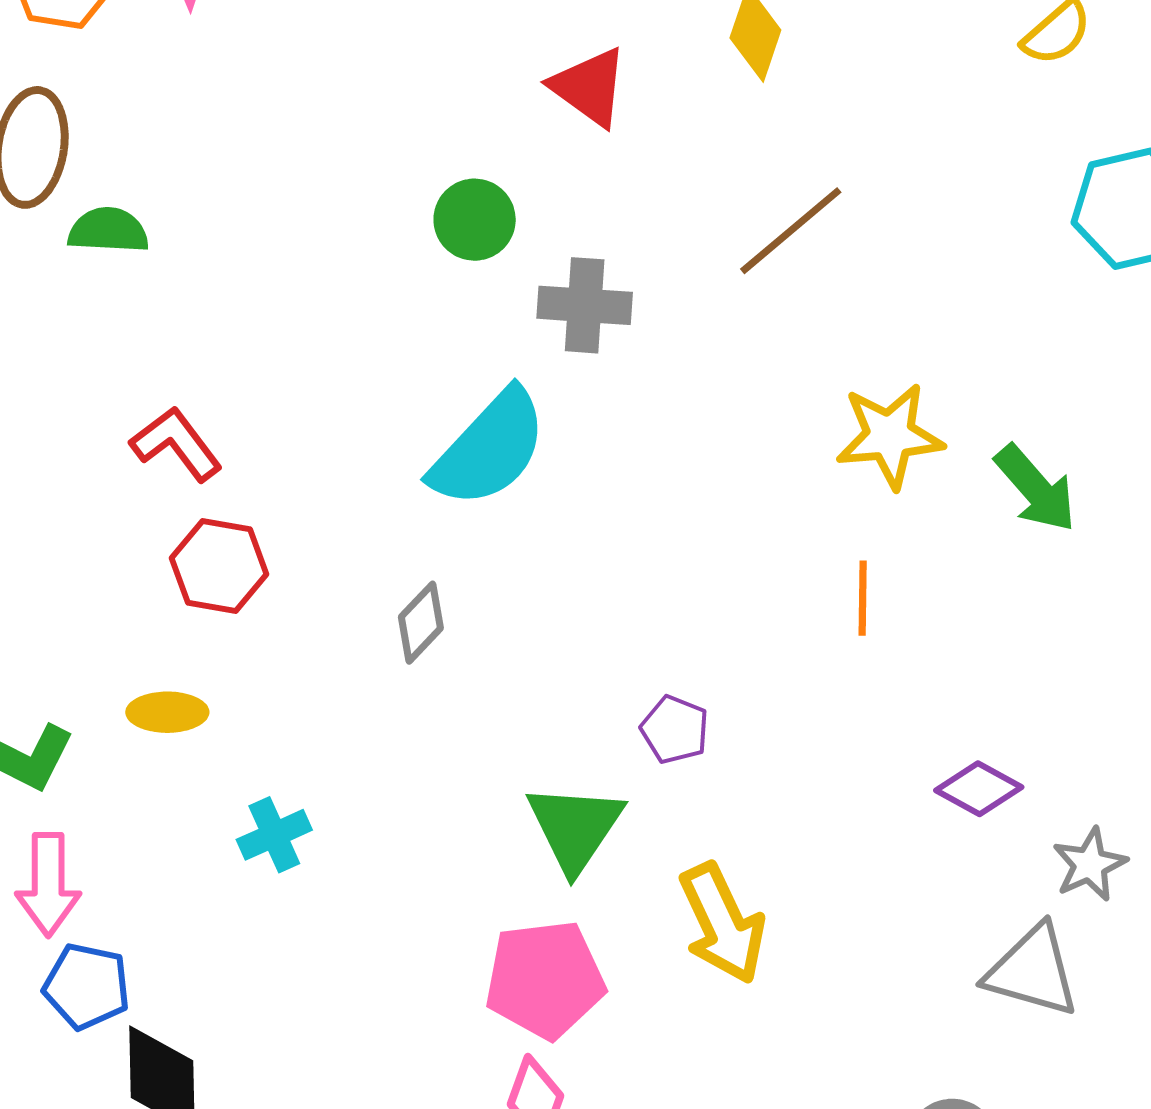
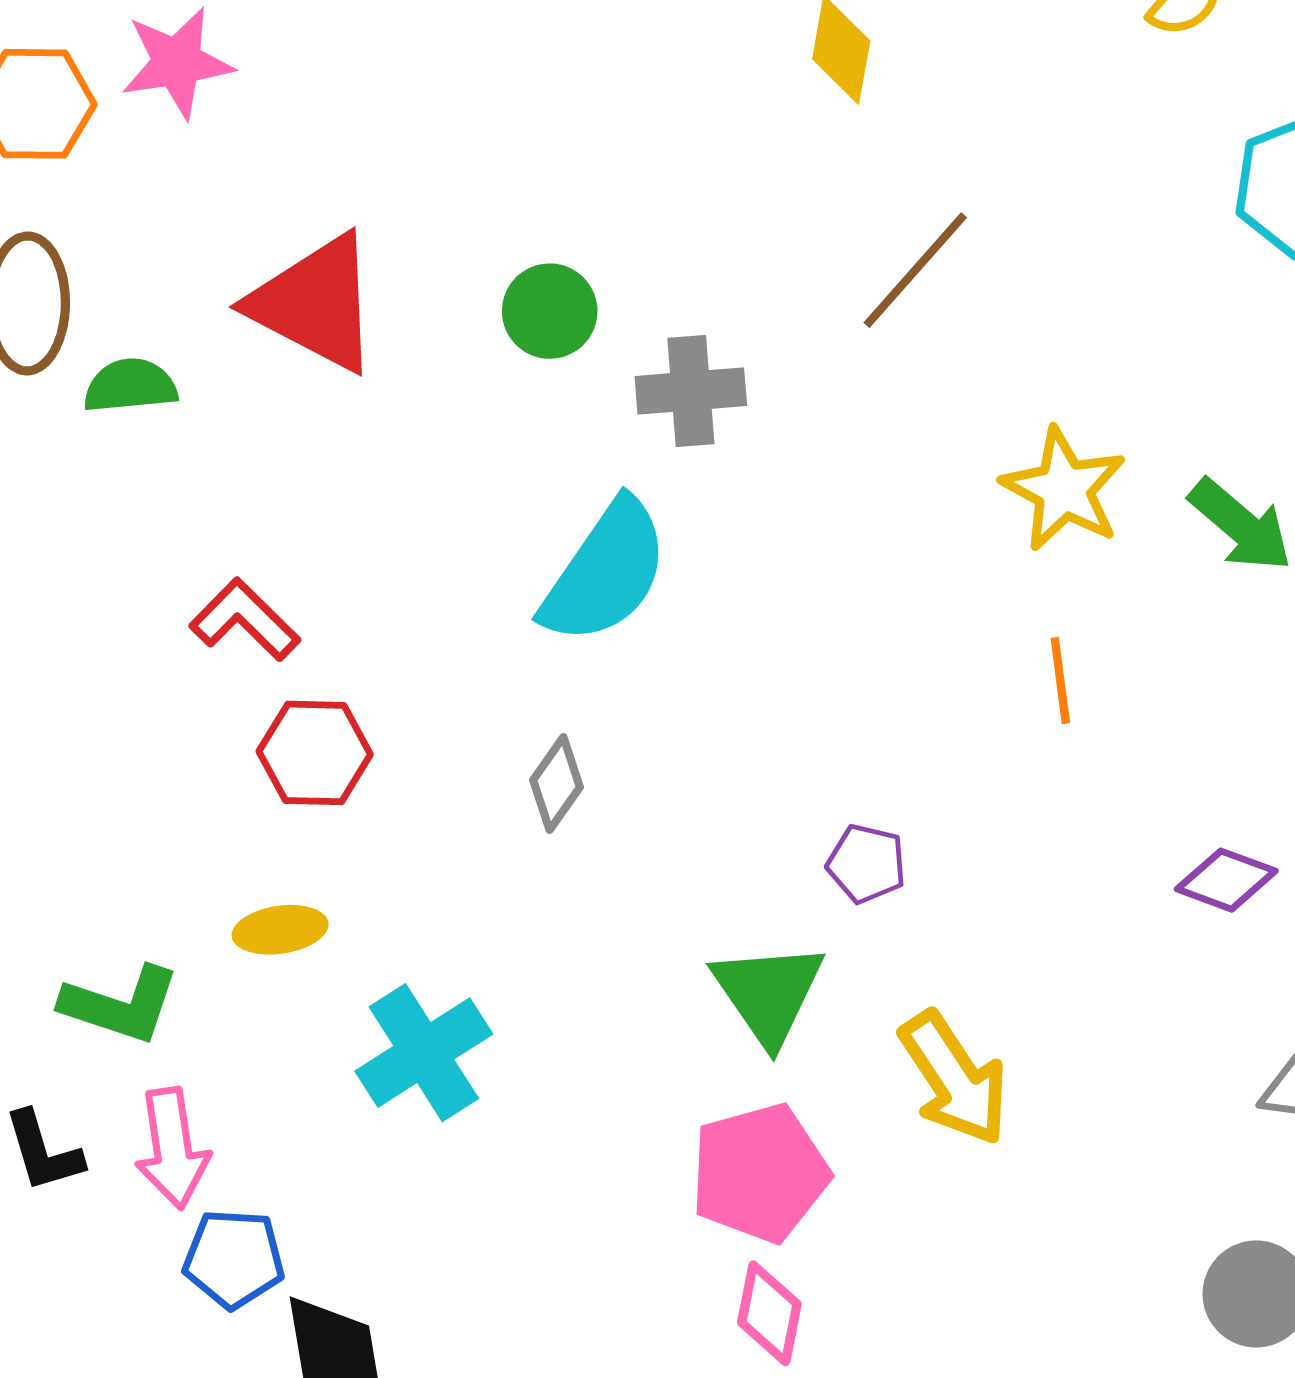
red triangle: (589, 87) -> (315, 303), moved, size x1.5
yellow star: (890, 436) -> (1064, 489), turned -30
cyan cross: (274, 835) -> (424, 1053), size x1.6

